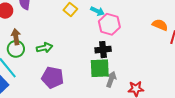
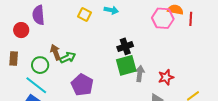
pink hexagon: (109, 24) -> (163, 18), moved
brown arrow: (16, 37) -> (55, 52), moved
purple pentagon: (53, 77) -> (82, 85), turned 30

